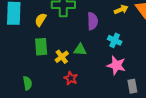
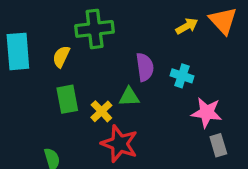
purple semicircle: (93, 21) -> (145, 67), moved
pink star: (116, 65) -> (207, 113), moved
red star: (71, 78) -> (119, 144), size x1.6

